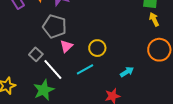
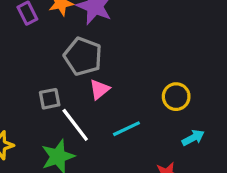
yellow circle: (97, 48) -> (176, 97), moved
gray square: (36, 54) -> (50, 99), turned 32

